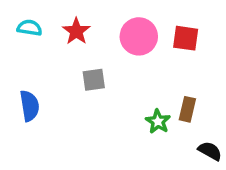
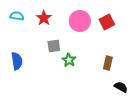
red square: (186, 38) -> (107, 22), turned -35
green star: (158, 121) -> (69, 60), moved

